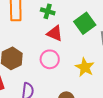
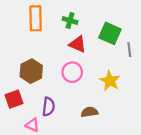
green square: (85, 23) -> (110, 33), turned -30

